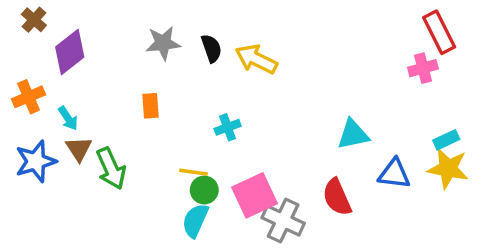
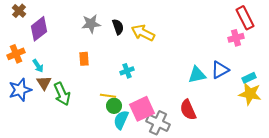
blue triangle: (394, 174) -> (220, 70), moved, turned -36
cyan semicircle: (195, 221) -> (121, 120), moved

